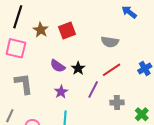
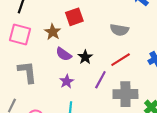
brown star: (41, 30) -> (53, 32), moved
gray cross: (117, 102) -> (125, 94), size x1.6

